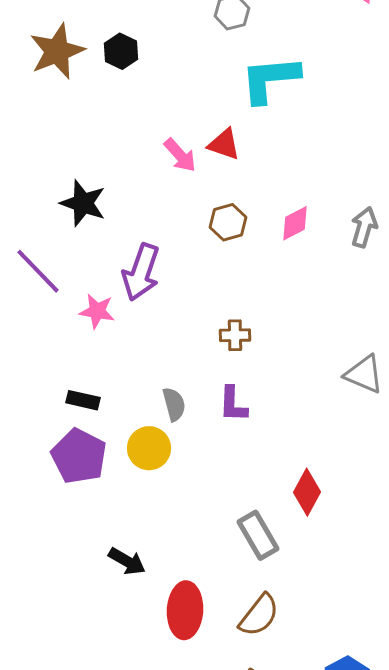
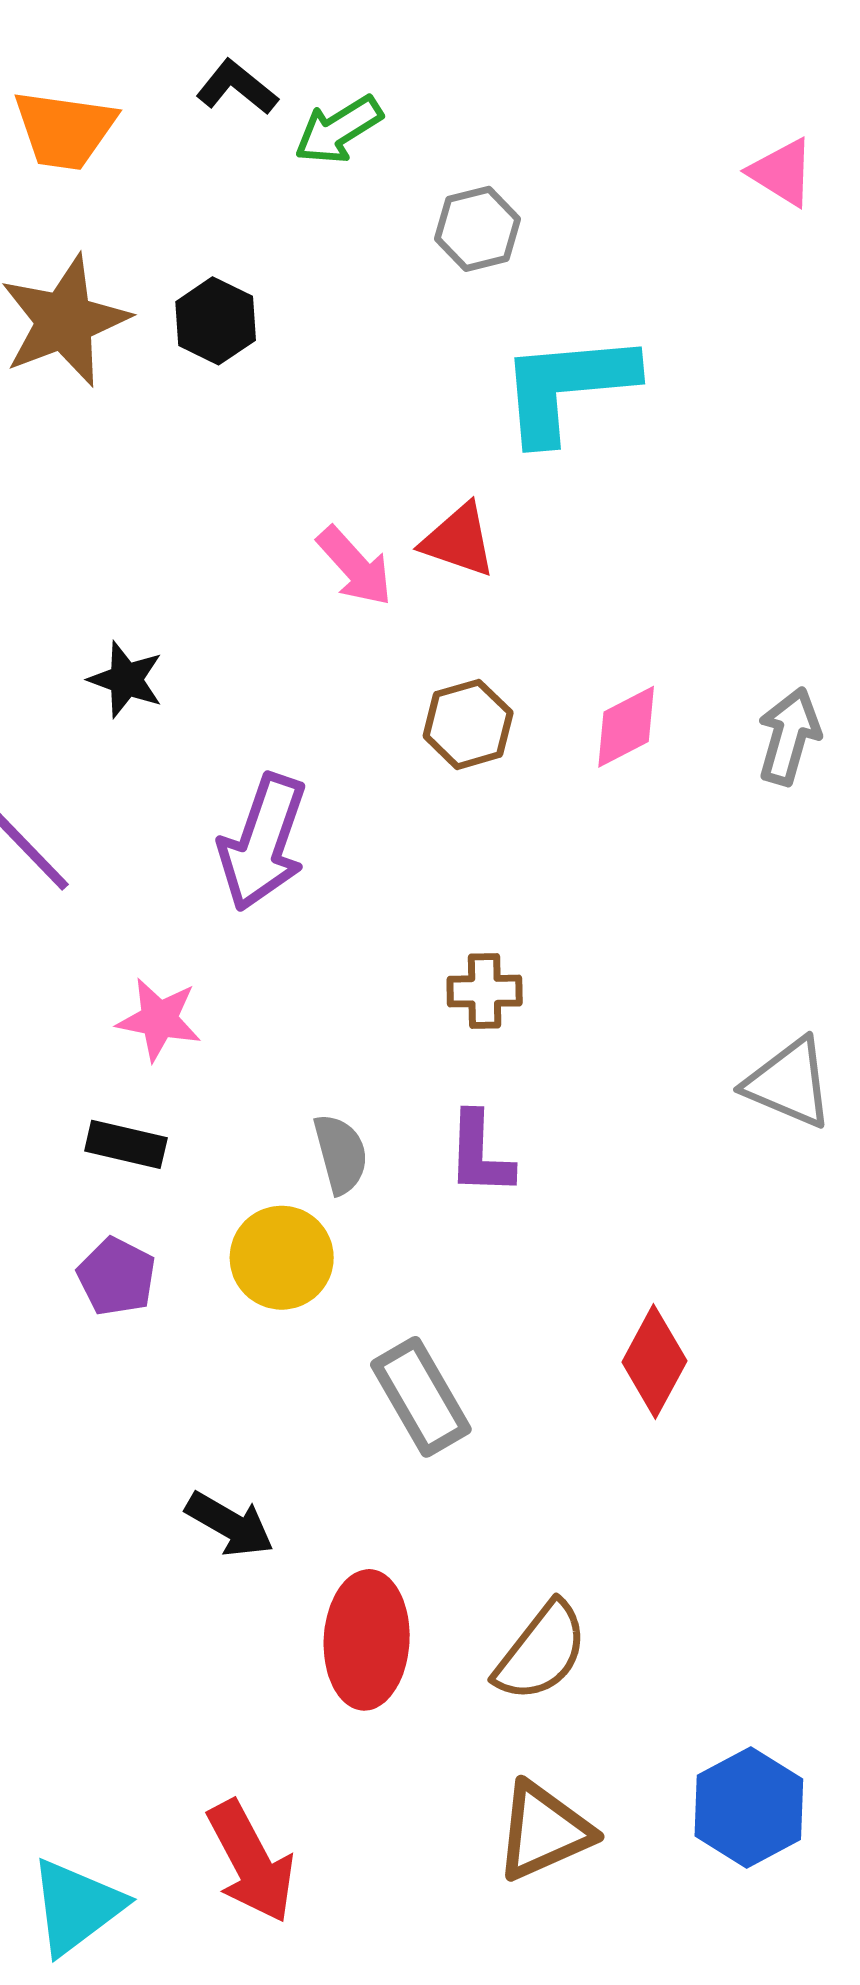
black star: (83, 203) -> (126, 680), size x0.7
pink star: (97, 311) -> (159, 1019), moved
purple pentagon: (79, 456) -> (116, 1277), size x0.6
gray rectangle: (258, 535) -> (421, 1397), moved

